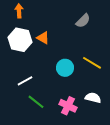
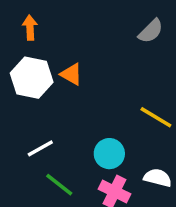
gray semicircle: (83, 21) -> (151, 31), moved
cyan circle: (65, 68) -> (109, 154), moved

